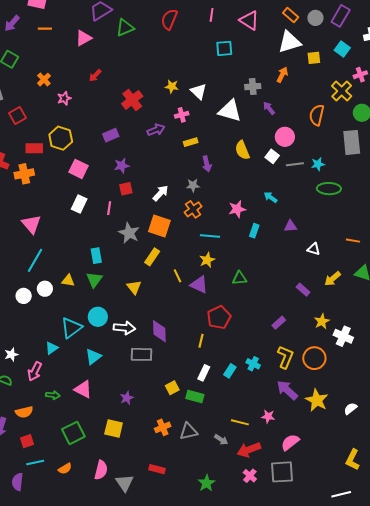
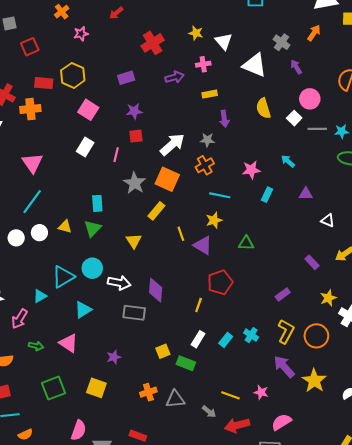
gray cross: (253, 87) -> (281, 42), turned 35
white arrow: (161, 193) -> (172, 145), size x1.4
orange semicircle: (65, 469) -> (25, 434), moved

